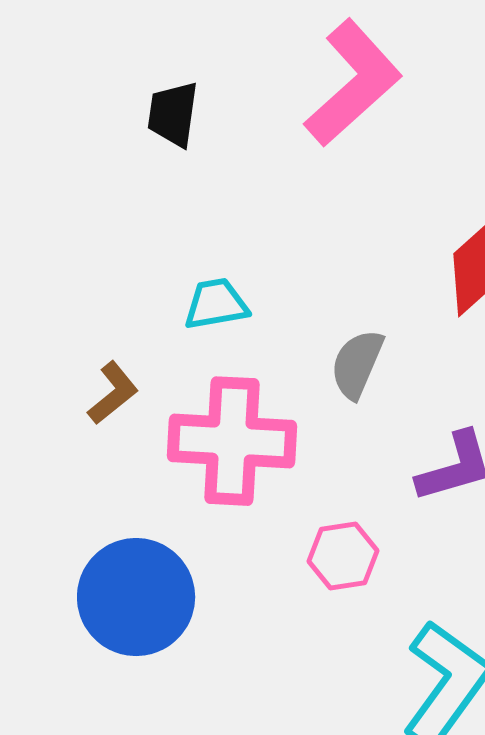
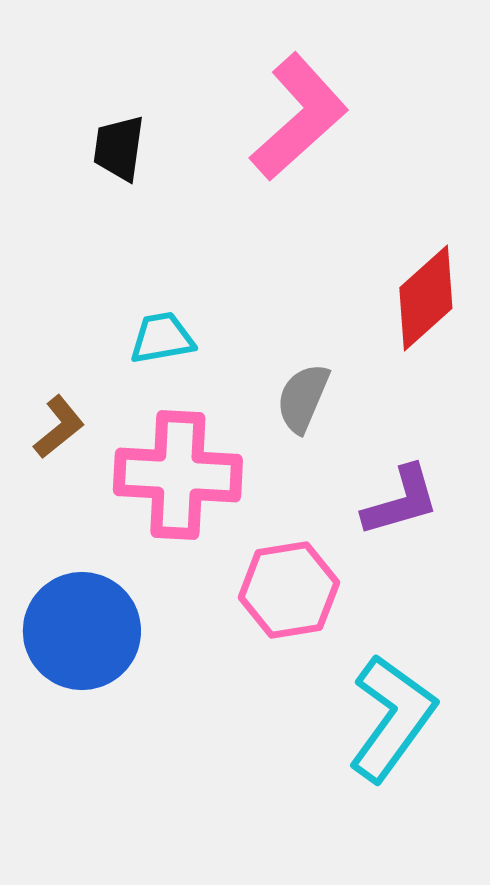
pink hexagon: (343, 556) -> (289, 590), size x1.4

